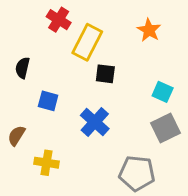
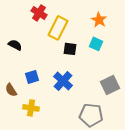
black semicircle: (22, 68) -> (15, 45), turned 104
cyan square: (163, 92) -> (96, 44), moved
blue square: (48, 101) -> (32, 77), moved, turned -32
brown semicircle: (16, 136) -> (11, 90), turned -64

